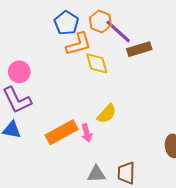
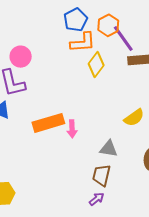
yellow diamond: (97, 63) -> (96, 64), turned 40
yellow semicircle: (107, 114) -> (134, 118), moved
gray triangle: (96, 174) -> (109, 149), moved

